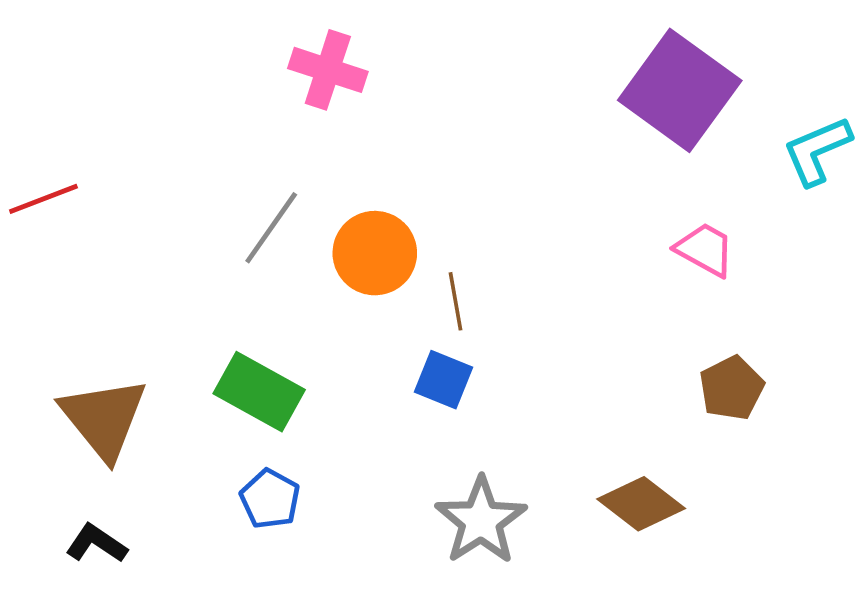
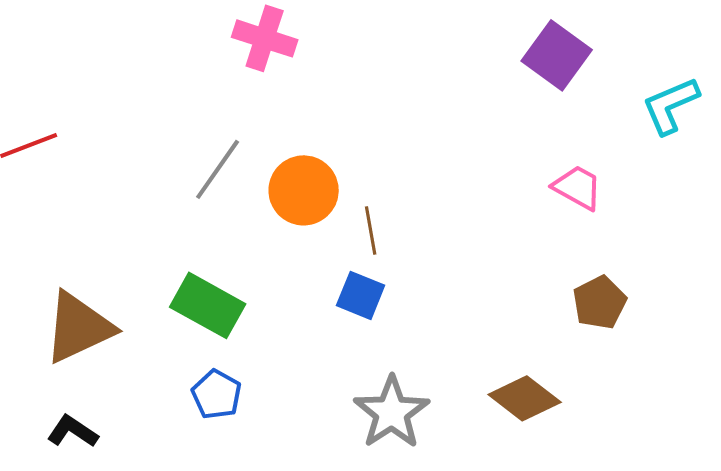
purple square: (680, 90) -> (557, 55), size x0.7
brown triangle: (104, 418) -> (79, 327), turned 44

